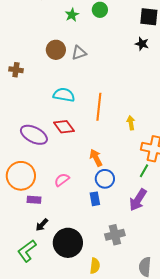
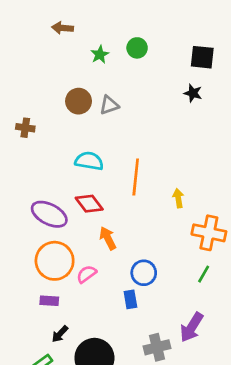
orange arrow: (96, 158) -> (108, 238), moved
green line: (144, 171) -> (204, 274), moved
orange circle: (21, 176) -> (55, 261), moved
purple arrow: (138, 200) -> (192, 327), moved

